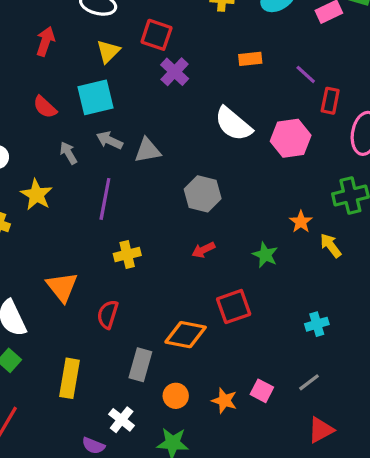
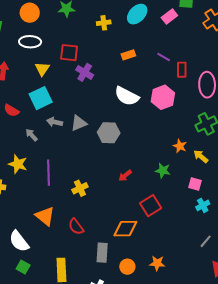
gray hexagon: (203, 194) -> (109, 133), moved
purple line: (105, 199) -> (49, 173), moved
red semicircle: (108, 314) -> (76, 227), turned -42
pink square: (262, 391) -> (195, 184), moved

